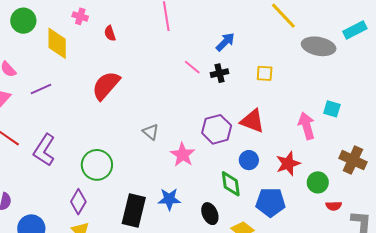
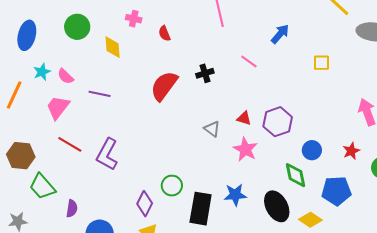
yellow diamond: (57, 43) -> (113, 47), size x0.7
black cross: (219, 73) -> (205, 73), moved
purple line: (41, 89) -> (100, 94), turned 40
red triangle: (252, 121) -> (244, 118), moved, size x0.6
red star: (288, 164) -> (351, 151), size x0.7
green circle: (97, 165) -> (172, 186), moved, size x0.7
black ellipse: (210, 214) -> (277, 206), size x1.4

